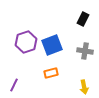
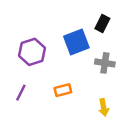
blue square: (52, 45) -> (76, 42), moved
purple line: (14, 85) -> (21, 93), moved

